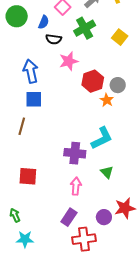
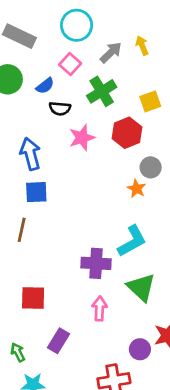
blue semicircle: (44, 22) -> (45, 86), turned 32
yellow square: (120, 37) -> (150, 101), turned 35
red hexagon: (93, 81) -> (127, 133), moved
green triangle: (107, 172) -> (141, 287), size x1.6
purple rectangle: (69, 217) -> (58, 341), moved

